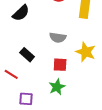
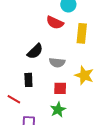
black semicircle: (21, 13) -> (35, 51), moved
black rectangle: (27, 55) -> (28, 80), turned 48

